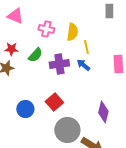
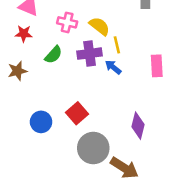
yellow semicircle: (72, 32) -> (99, 26), turned -60
red star: (11, 49) -> (24, 34), moved
purple cross: (59, 64) -> (90, 54), moved

